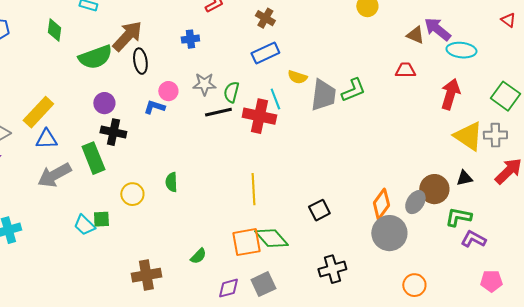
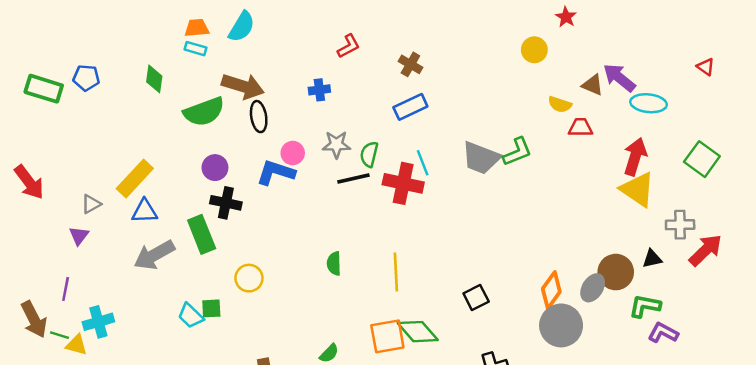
brown arrow: (127, 36) -> (243, 86), turned 64
yellow semicircle: (297, 77) -> (560, 104), moved
gray trapezoid: (323, 95) -> (481, 158), turned 104
blue L-shape: (154, 107) -> (276, 172), size x1.5
gray cross: (495, 135) -> (680, 225), moved
yellow triangle: (468, 136) -> (638, 189), moved
green semicircle: (171, 182) -> (334, 264), moved

